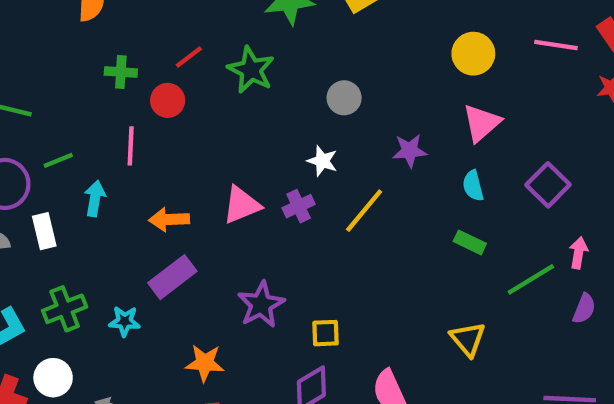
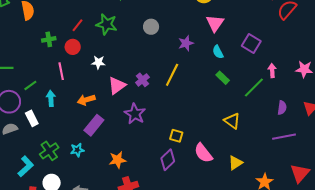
white star: (322, 161) -> (98, 62), moved
green rectangle: (470, 242) -> (223, 78), turned 32
purple star: (261, 305) -> (135, 114), moved
purple semicircle: (584, 309) -> (282, 108), moved
yellow square: (325, 333) -> (176, 136), moved, turned 32

